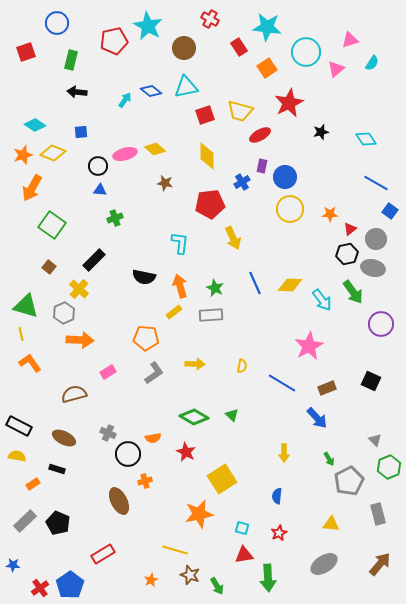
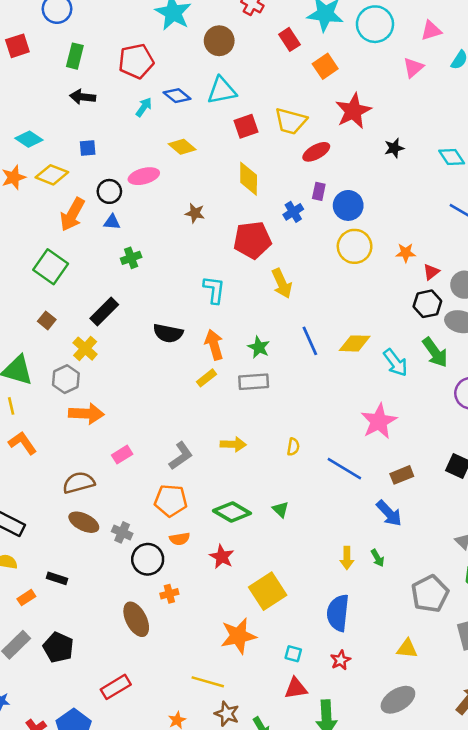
red pentagon: (114, 41) -> (136, 61), moved
cyan circle: (306, 52) -> (375, 24), moved
yellow diamond: (155, 149) -> (182, 147), moved
orange arrow: (32, 188) -> (72, 214), moved
orange pentagon: (146, 338) -> (171, 501), moved
brown ellipse: (64, 438) -> (84, 522), moved
green arrow: (329, 459) -> (378, 558), moved
blue semicircle: (277, 496) -> (338, 613), size x1.8

